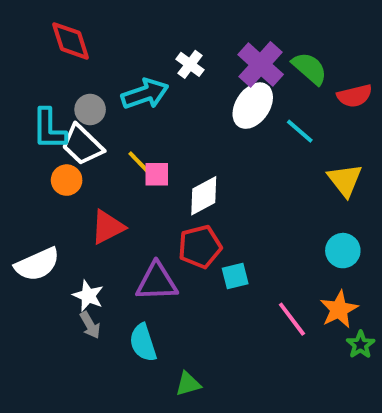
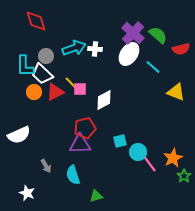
white cross: (190, 64) -> (95, 49), moved, turned -32
yellow triangle: (345, 180) -> (176, 92), turned -30
red triangle: (108, 227) -> (55, 92), moved
red pentagon: (200, 247) -> (85, 128), moved
cyan circle: (343, 251) -> (138, 152), moved
white star: (88, 296) -> (27, 193), moved

